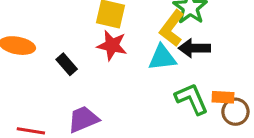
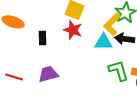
black rectangle: (67, 64) -> (43, 38), turned 32

